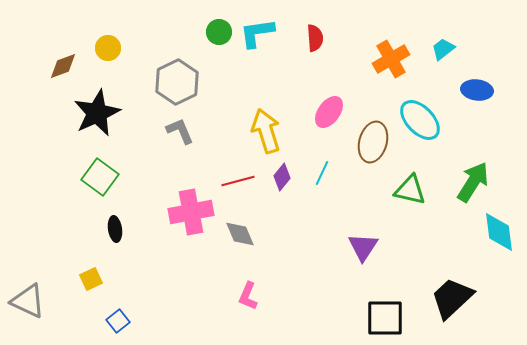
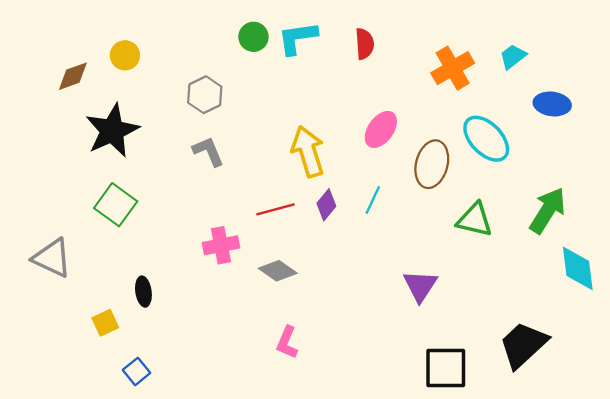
gray hexagon: (177, 82) -> (205, 95), size x0.7
pink cross: (191, 212) -> (221, 245), size x0.7
black ellipse: (115, 229) -> (143, 292), moved
gray diamond: (240, 234) -> (278, 271), turned -32
gray triangle: (28, 301) -> (52, 258), moved

